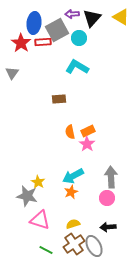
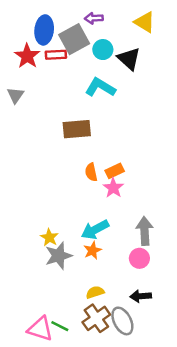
yellow triangle: (121, 17) -> (145, 22), moved
black triangle: (92, 18) -> (129, 59), moved, turned -30
brown rectangle: (59, 99) -> (77, 129), size x1.5
gray star: (27, 196) -> (58, 256), moved, turned -30
pink triangle: (40, 220) -> (40, 329), moved

